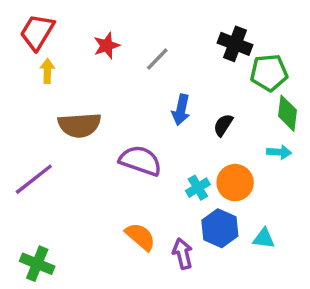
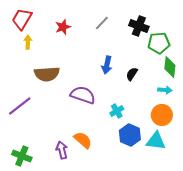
gray line: (157, 59) -> (102, 23), moved
orange circle: (235, 183) -> (162, 115), moved
cyan triangle: (264, 238) -> (156, 141), size x1.5
purple arrow: (183, 254) -> (62, 150), moved

